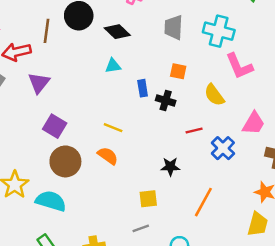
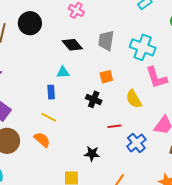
black diamond: (117, 32) -> (72, 45), moved
cyan triangle: (113, 66) -> (63, 72), moved
orange square: (178, 71) -> (106, 77), turned -32
blue rectangle: (143, 88) -> (51, 92), moved

